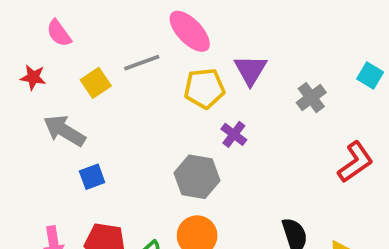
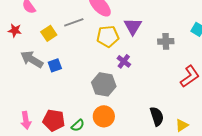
gray cross: (311, 98) -> (166, 41), turned 35
blue square: (92, 177) -> (55, 65), moved

